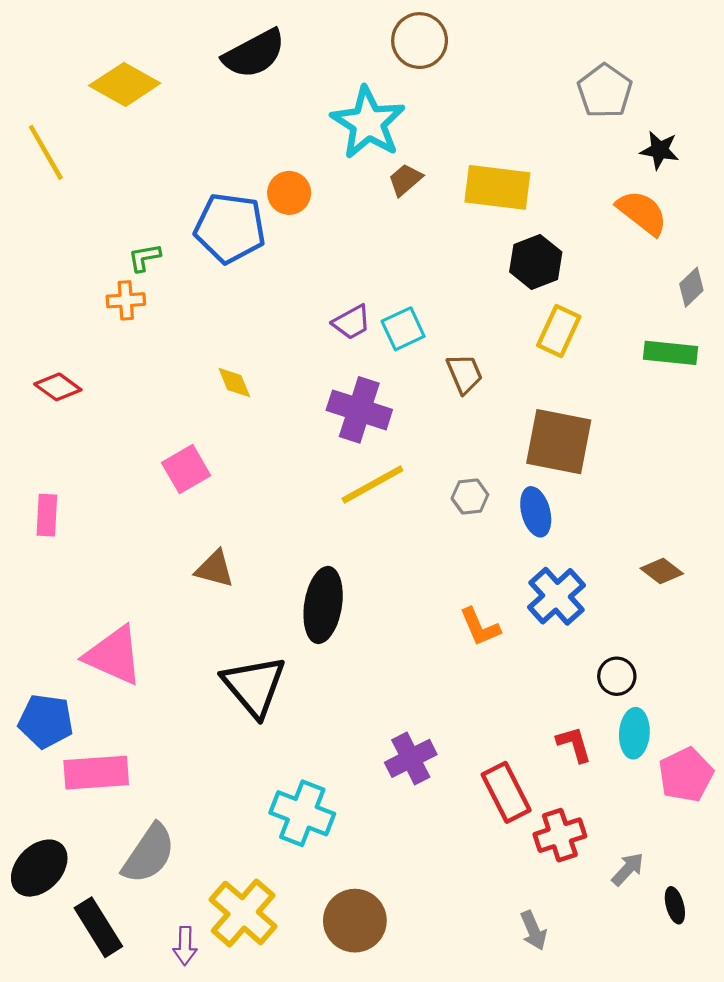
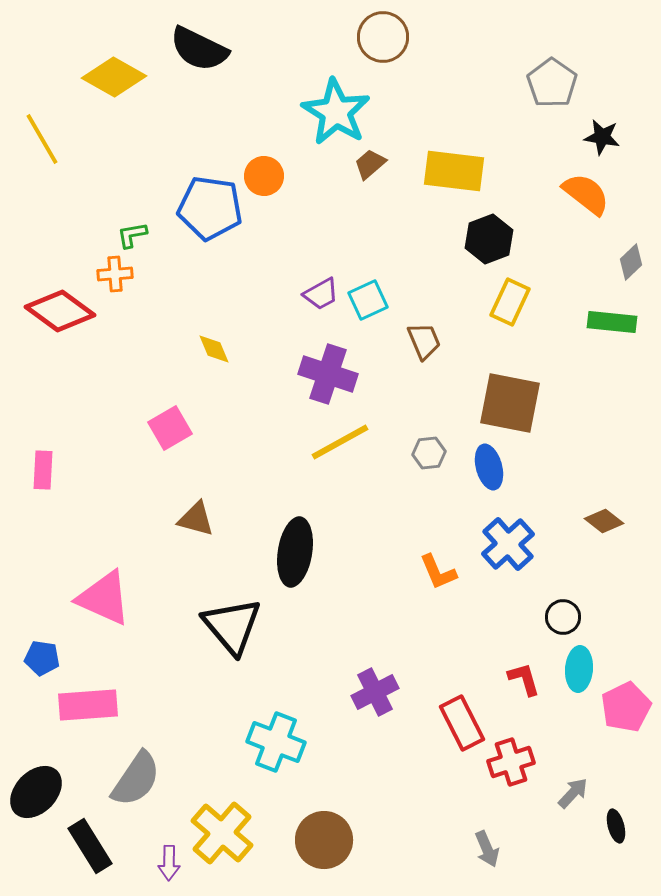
black semicircle: (254, 54) -> (199, 49), moved, turned 54
red diamond: (58, 387) -> (60, 311), moved, size x1.6
blue pentagon: (46, 721) -> (42, 658), size x0.7

